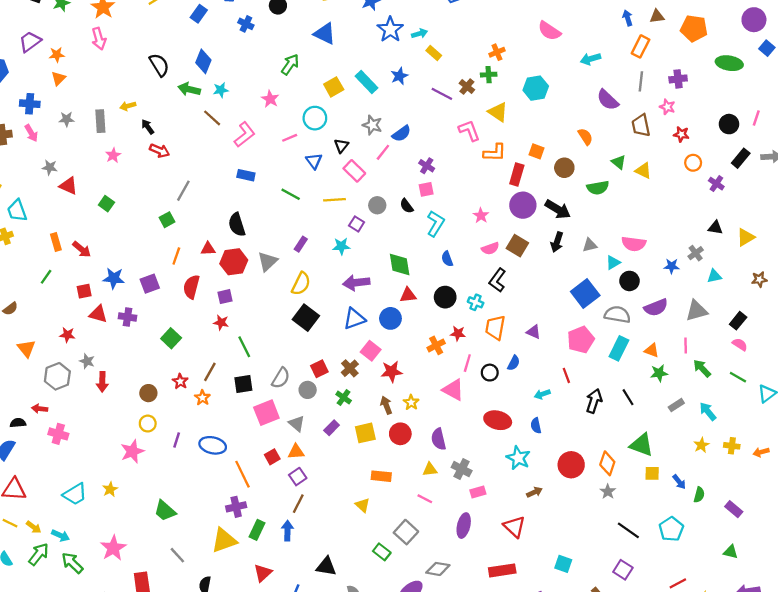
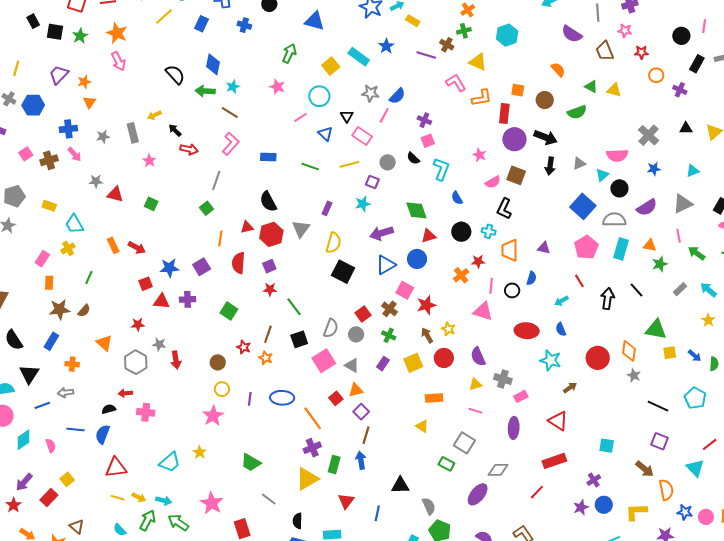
pink L-shape: (245, 135) -> (231, 144), moved
gray cross: (696, 253) -> (649, 135), moved, size x1.5
green line: (46, 277) -> (89, 278), moved

